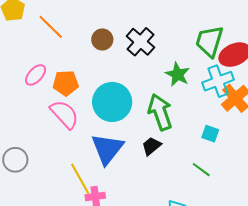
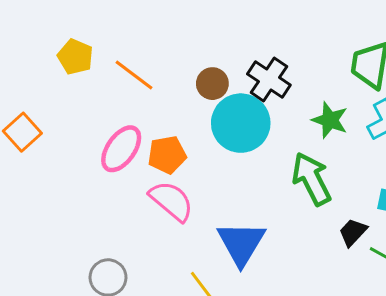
pink ellipse: (36, 75) -> (121, 149), size x1.4
cyan circle: (112, 102) -> (241, 123), moved
black trapezoid: (151, 146) -> (353, 232), moved

